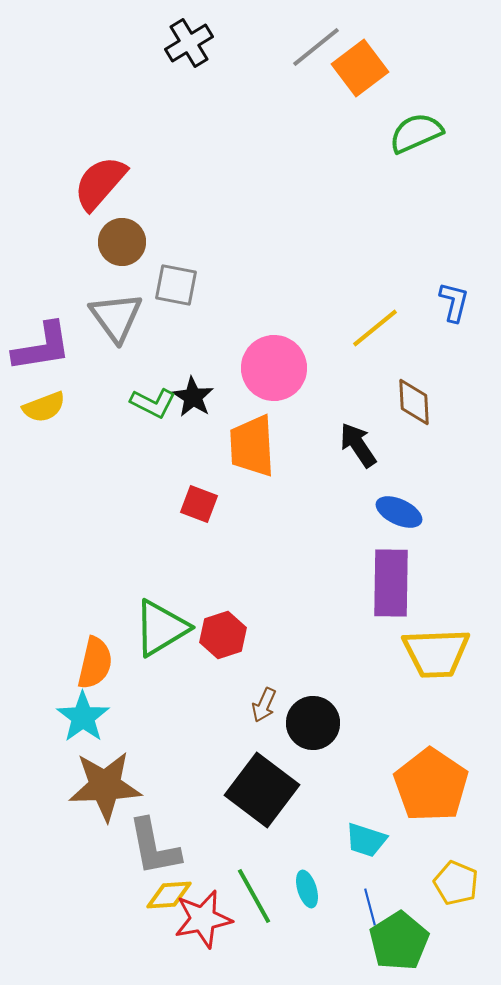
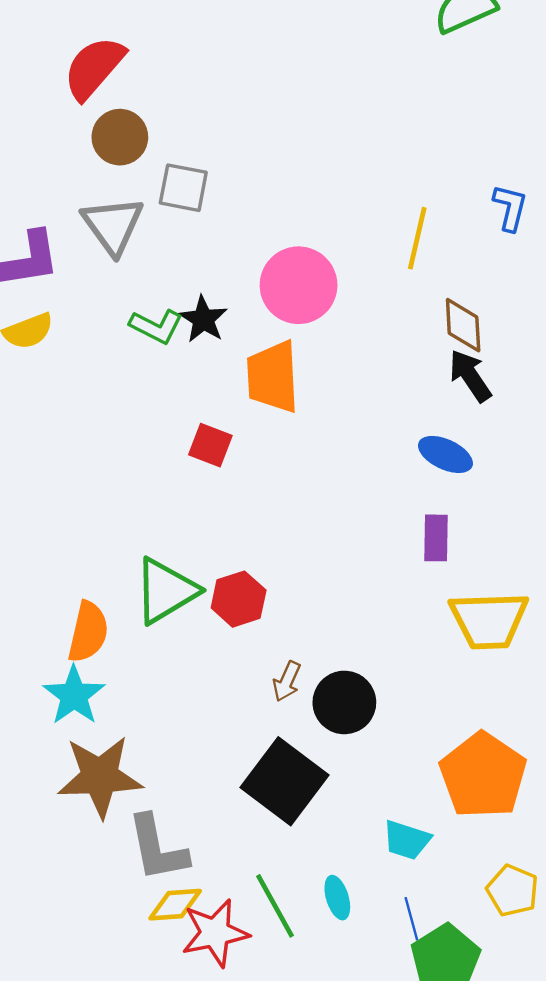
yellow line: (375, 328) -> (417, 238), turned -38
black arrow: (358, 445) -> (470, 376), moved
purple rectangle: (391, 583) -> (436, 538), size x0.6

